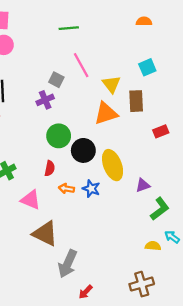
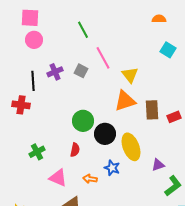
green line: (69, 28) -> (83, 30), moved, turned 66
cyan square: (147, 67) -> (168, 50), moved, turned -35
purple cross: (45, 100) -> (55, 72), moved
brown rectangle: (136, 101) -> (152, 110), moved
orange arrow: (66, 189) -> (90, 179), moved

